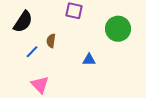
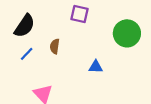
blue line: (32, 52) -> (27, 54), moved

